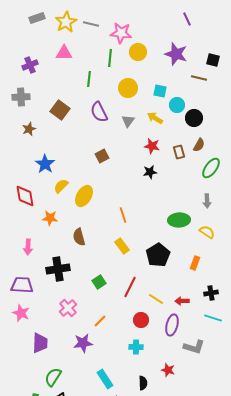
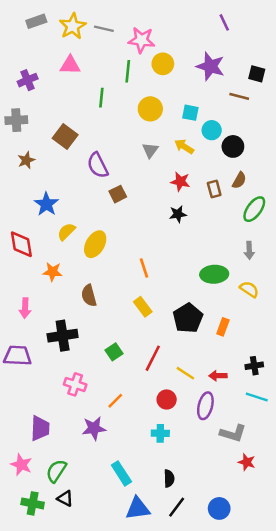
purple semicircle: (99, 112) -> (98, 165), moved
orange rectangle: (195, 263) -> (223, 327), moved
pink cross: (68, 308) -> (75, 384), turned -30
pink star: (21, 313) -> (21, 465), moved
red star: (168, 370) -> (247, 462), moved

